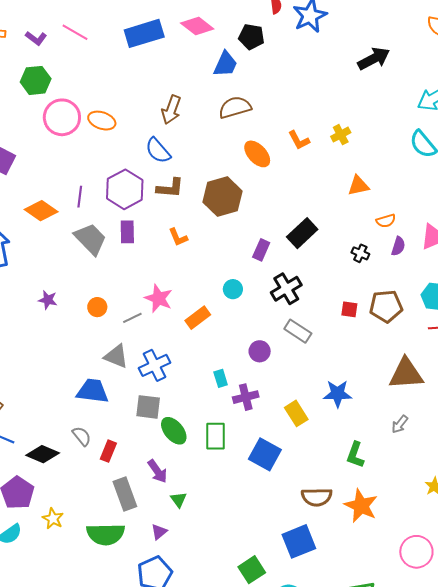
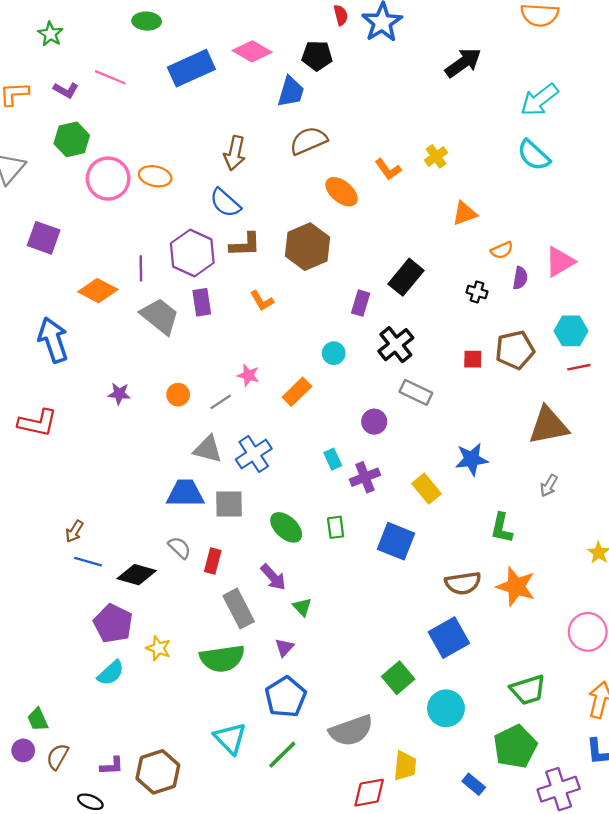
pink star: (159, 298) -> (248, 375), size x0.7
gray square: (148, 407) -> (229, 504), moved
green rectangle: (215, 436) -> (336, 527), size x0.7

